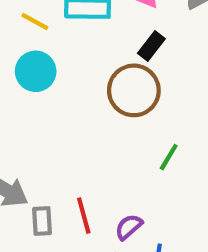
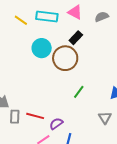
cyan circle: (36, 71) -> (42, 48), moved
red line: (84, 216) -> (35, 116), turned -66

